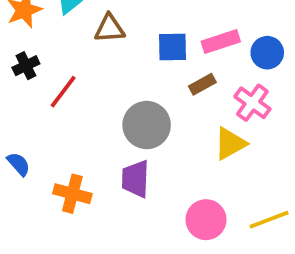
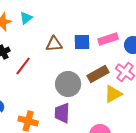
brown triangle: (109, 29) -> (54, 44), moved
brown rectangle: (202, 84) -> (98, 74), moved, size x1.5

